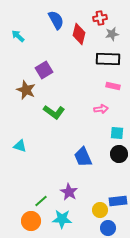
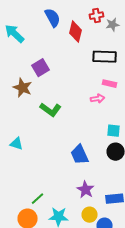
gray star: (112, 34) -> (113, 25), moved
cyan arrow: (18, 36) -> (15, 34), size x1.5
pink arrow: (101, 109) -> (98, 99), moved
purple star: (69, 192) -> (86, 190), moved
yellow circle: (100, 210) -> (90, 215), moved

